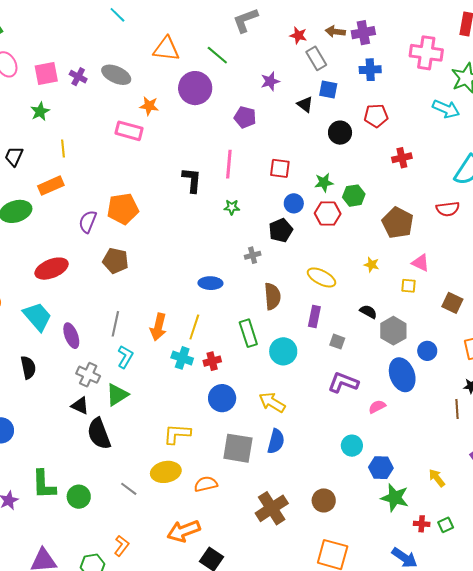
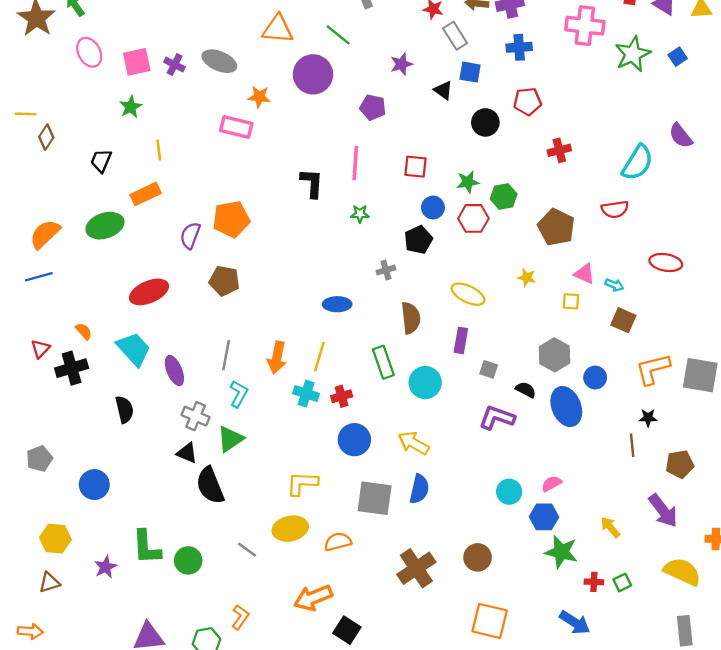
cyan arrow: (446, 109) -> (614, 285), moved, size x0.6
black semicircle: (368, 312) -> (526, 390), moved
pink semicircle: (377, 407) -> (551, 484), moved

